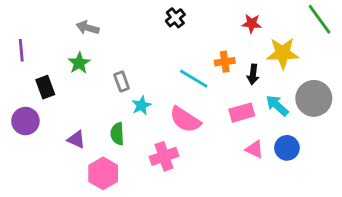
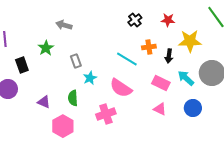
black cross: (175, 18) -> (135, 20), moved
gray arrow: (88, 28) -> (64, 25), moved
pink rectangle: (242, 113) -> (161, 83), turned 42
pink triangle: (254, 149) -> (160, 109), moved

